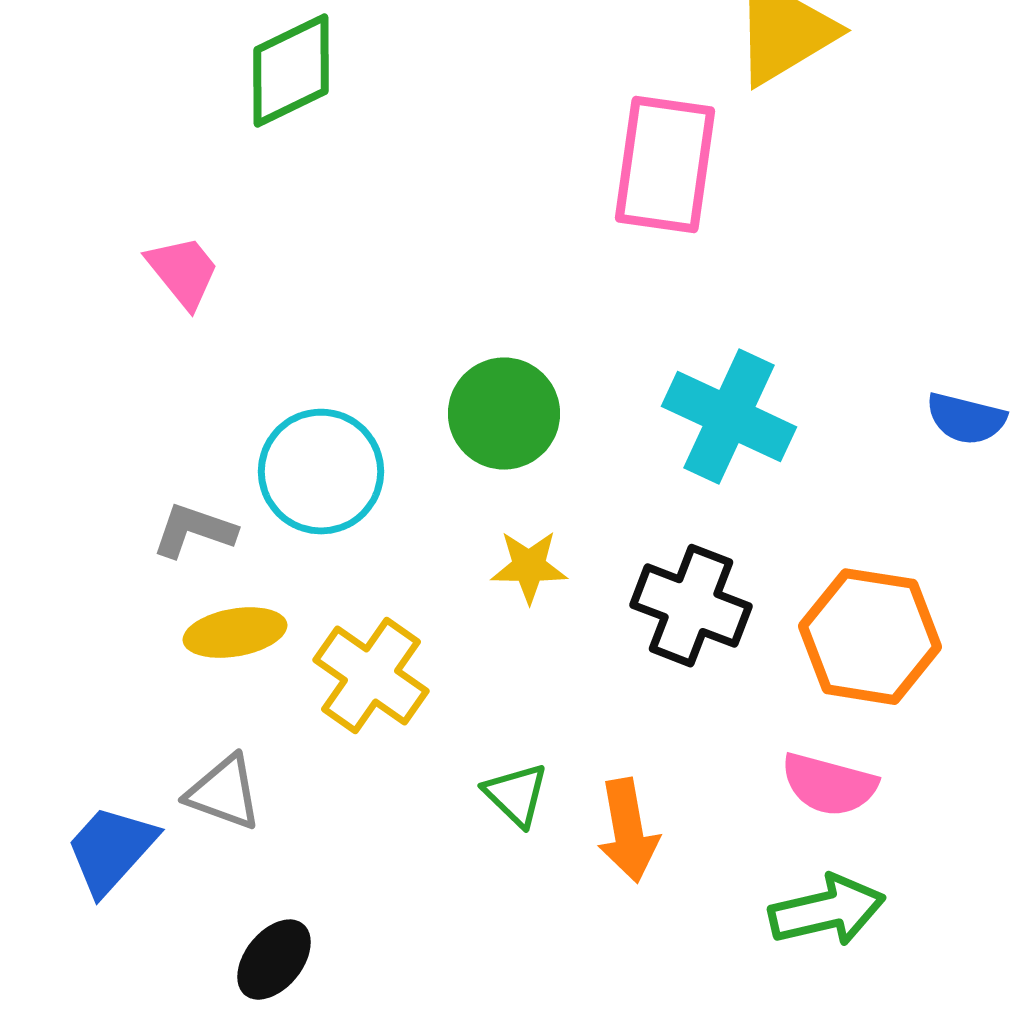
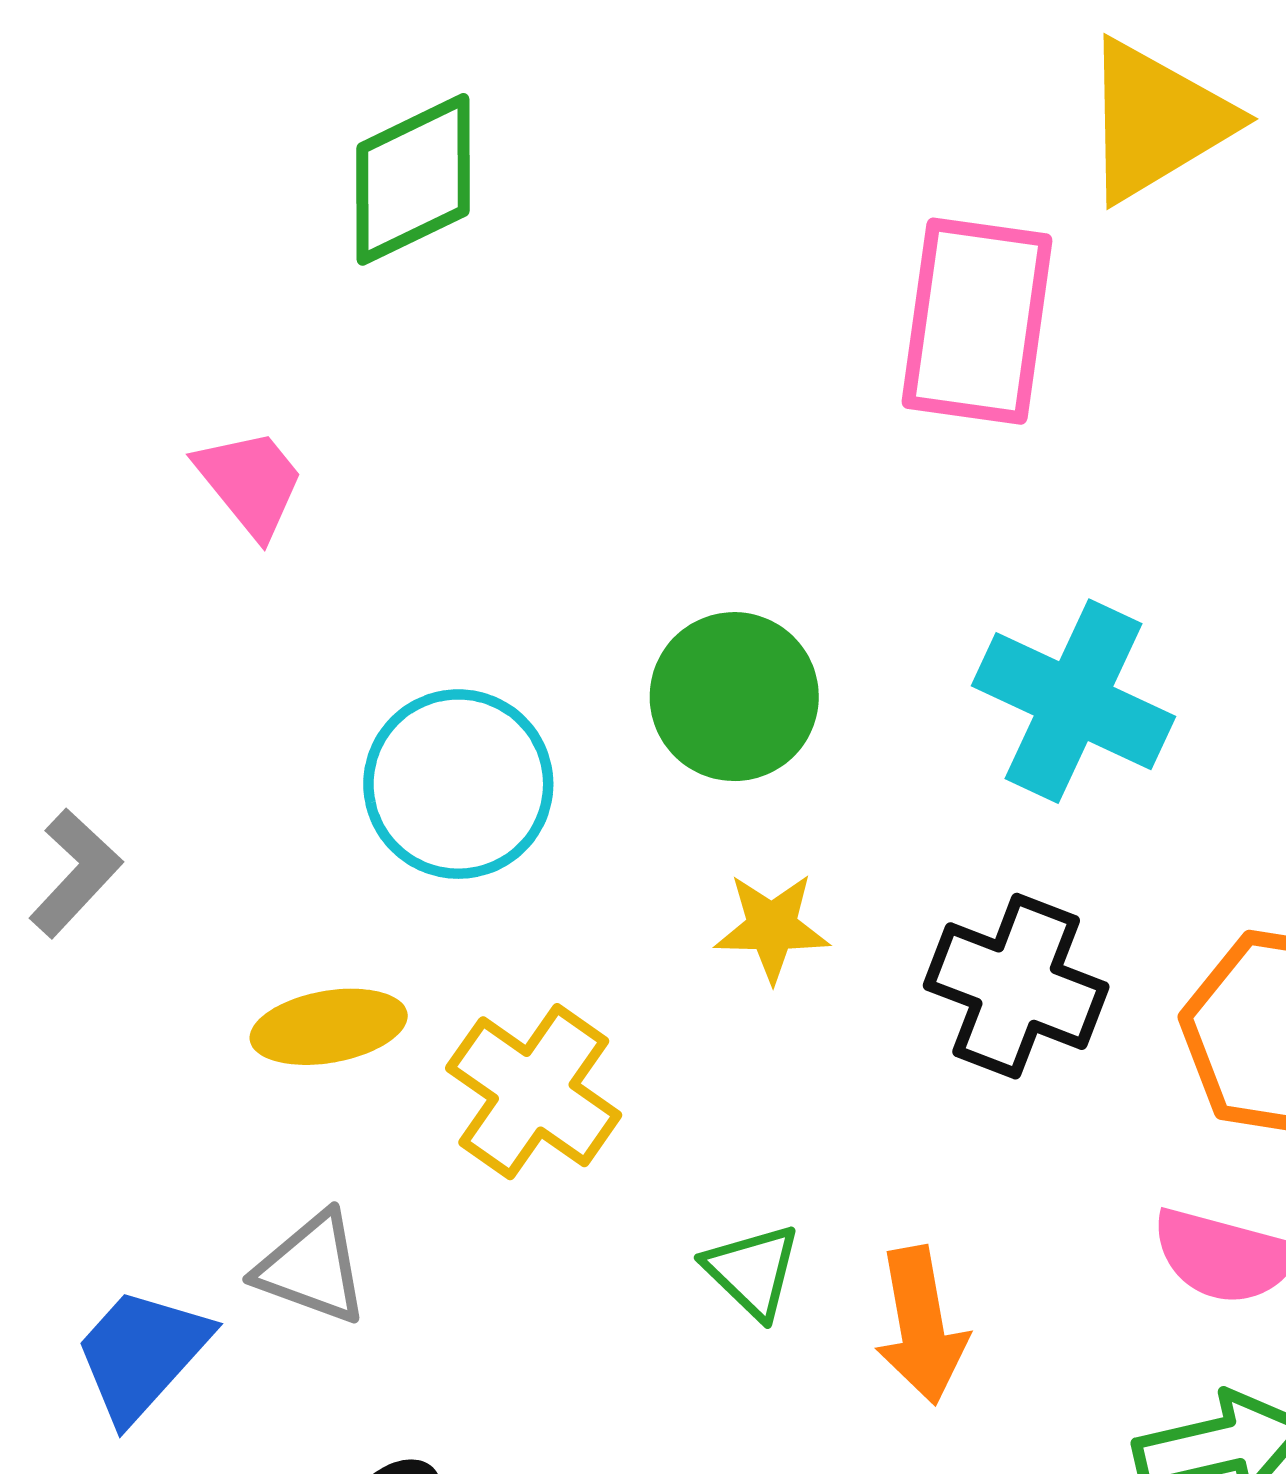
gray L-shape: (194, 531) -> (75, 873), moved, turned 114

